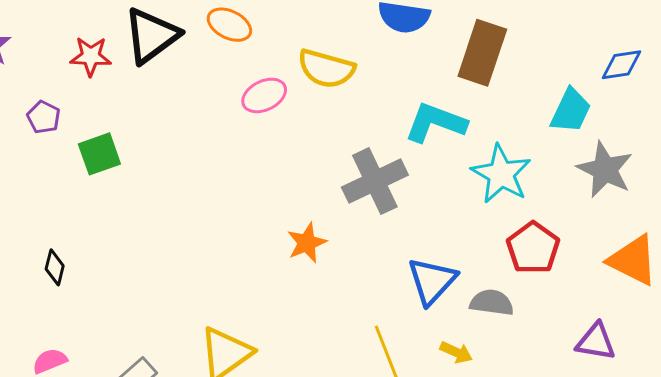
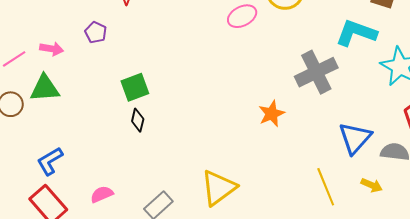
green square: (99, 154) -> (135, 87), moved
black diamond: (55, 267) -> (138, 120), moved

